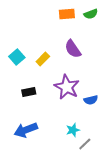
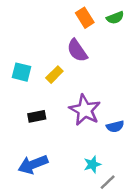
orange rectangle: (67, 14) -> (85, 18), turned 63
purple semicircle: (73, 49) -> (77, 51), moved
cyan square: (17, 57) -> (22, 72), turned -35

